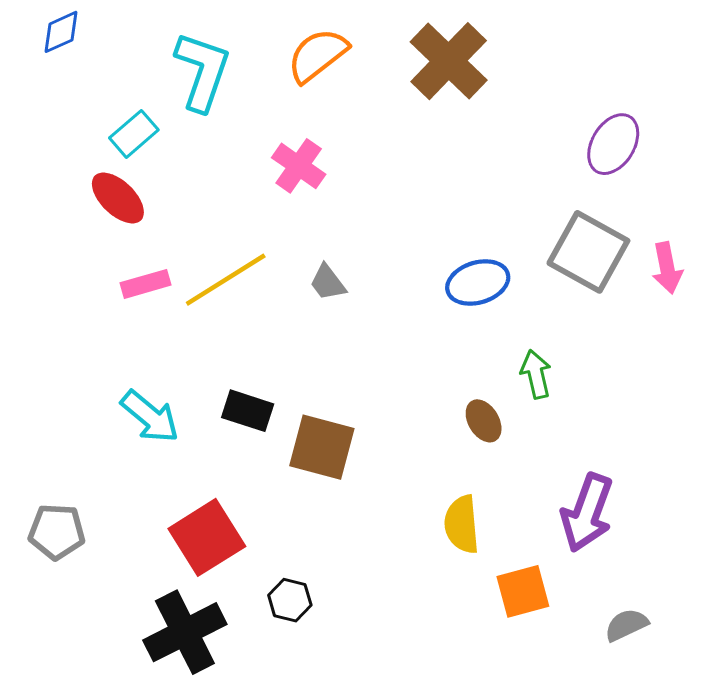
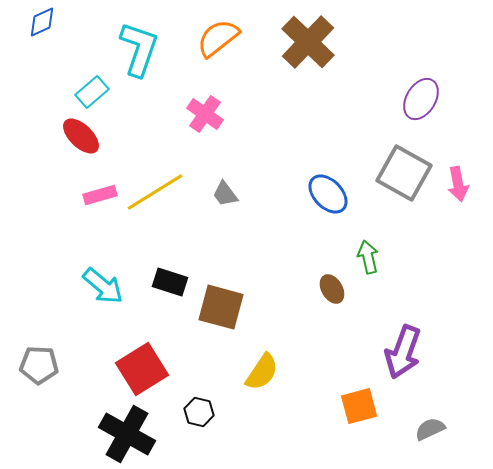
blue ellipse: (478, 282) -> (328, 194), turned 63
yellow semicircle: (462, 524) -> (262, 372), moved, turned -141
black cross: (185, 632) -> (127, 434), turned -34

